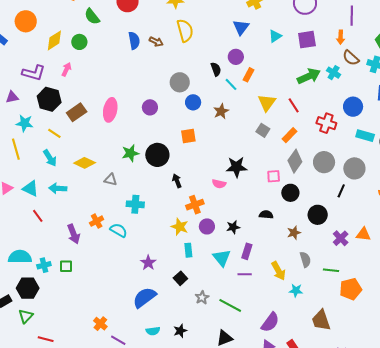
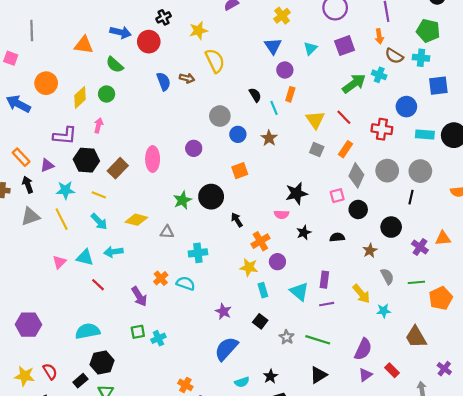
purple circle: (236, 57) -> (285, 70), moved
cyan line: (231, 84) -> (274, 108), turned 32
black star: (233, 227) -> (304, 233), moved
cyan cross: (44, 265) -> (158, 338), moved

